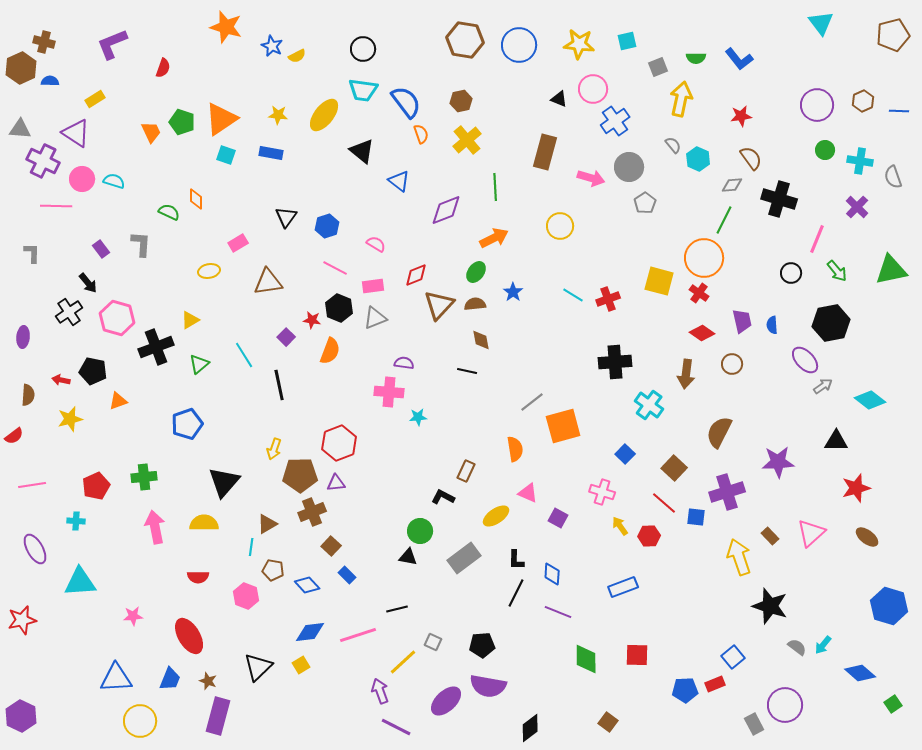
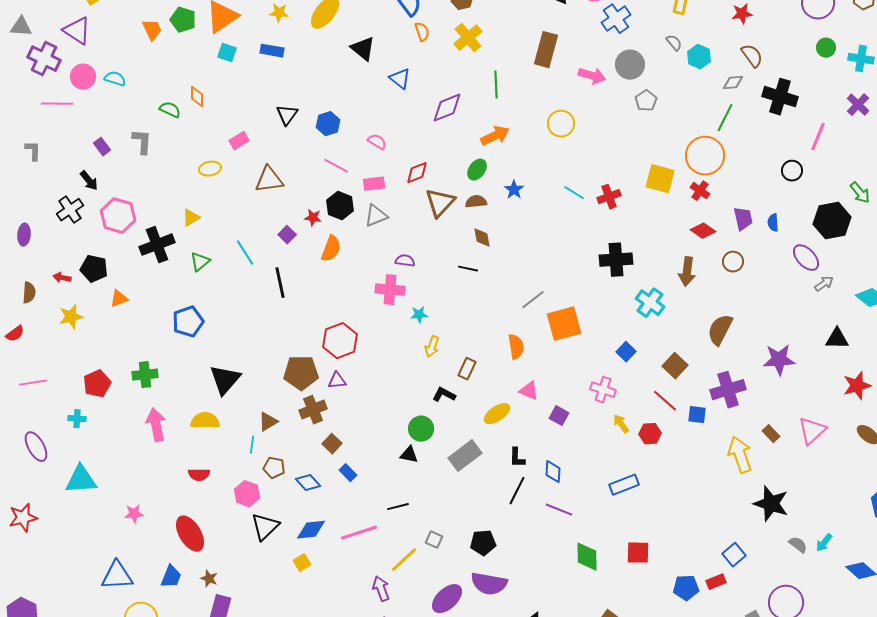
green arrow: (837, 271) -> (860, 193), moved
yellow arrow: (274, 449) -> (432, 347), moved
black triangle: (258, 667) -> (265, 527), moved

